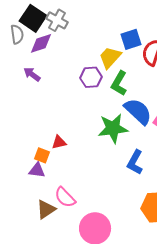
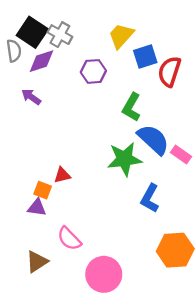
yellow trapezoid: (110, 57) -> (121, 36), moved
purple hexagon: (91, 77) -> (93, 71), moved
brown triangle: (46, 209) -> (37, 262), moved

